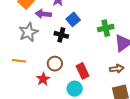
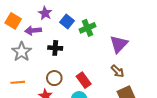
blue square: (73, 19) -> (67, 21), moved
green cross: (106, 28) -> (87, 28), moved
brown arrow: (117, 69) -> (117, 71), turned 64

